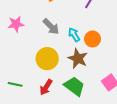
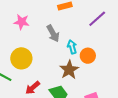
yellow circle: (47, 59) -> (21, 58), moved

